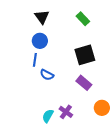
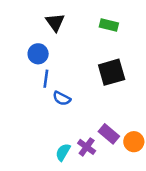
green rectangle: (83, 19) -> (109, 25), turned -32
blue circle: (40, 41) -> (38, 54), moved
purple rectangle: (84, 83) -> (109, 134), moved

